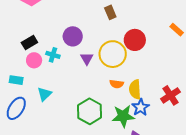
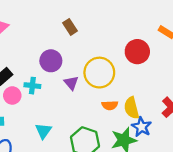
brown rectangle: (110, 12) -> (70, 27), moved
red circle: (135, 40) -> (137, 52), moved
cyan triangle: (44, 94) -> (43, 131), moved

